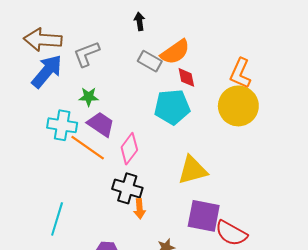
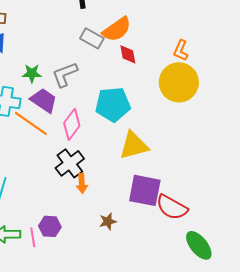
gray L-shape: (87, 54) -> (65, 74), moved
orange L-shape: (240, 73) -> (181, 50), size x0.7
cyan pentagon: (172, 107) -> (113, 104), moved
black cross: (127, 188) -> (70, 163), turned 36

